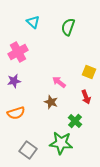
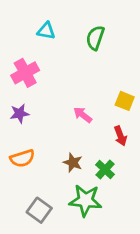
cyan triangle: (33, 22) -> (46, 31), turned -32
brown star: (51, 102) -> (73, 163), moved

